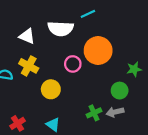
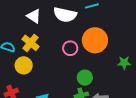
yellow circle: (51, 89) -> (24, 65), moved
green circle: (120, 91) -> (85, 78), moved

